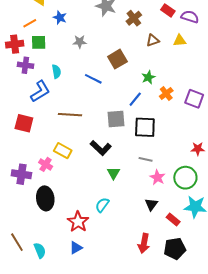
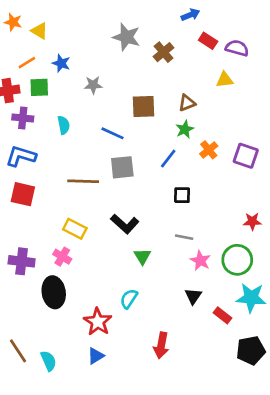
blue star: (60, 18) -> (61, 63), moved
brown triangle: (153, 40) -> (187, 103), moved
brown square: (117, 59) -> (144, 106), turned 30
blue L-shape: (40, 91) -> (21, 156), moved, turned -130
gray square: (116, 119) -> (122, 167), moved
black square: (145, 127) -> (182, 195), size x0.6
pink cross: (46, 164) -> (62, 257), moved
red arrow: (144, 243) -> (161, 345), moved
black pentagon: (175, 249) -> (251, 350), moved

